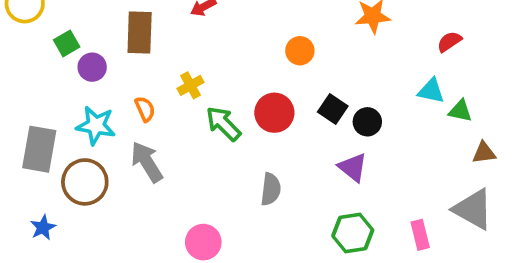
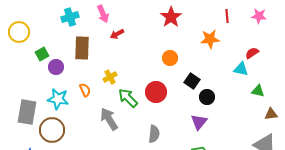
cyan triangle: (431, 91) -> (241, 69), moved
black square: (333, 109) -> (192, 81), moved
gray arrow: (147, 162) -> (109, 119), moved
purple triangle: (353, 167) -> (199, 122), turned 30

